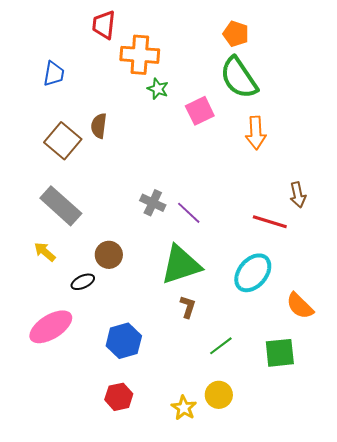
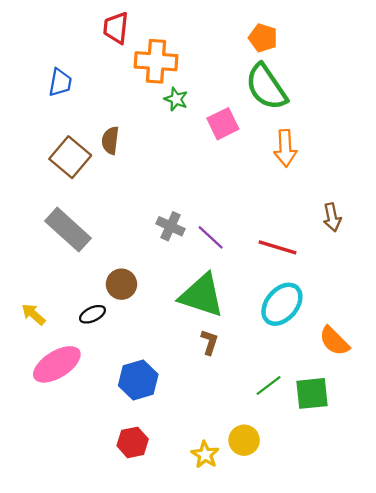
red line: (270, 222) -> (277, 247), moved
yellow arrow: (45, 252) -> (33, 314), moved
green triangle: (181, 265) -> (202, 295), turned 36
green line: (221, 346) -> (269, 386), moved

